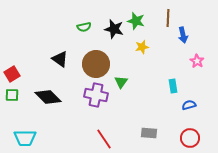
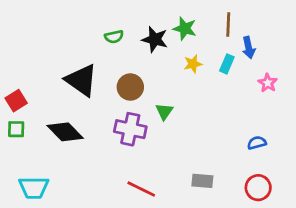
black triangle: (60, 59) -> (81, 80), size x1.5
brown circle: (96, 64) -> (130, 87), size x0.7
cyan rectangle: (173, 86) -> (227, 64), moved, turned 32
red line: (104, 139) -> (141, 189), turned -30

